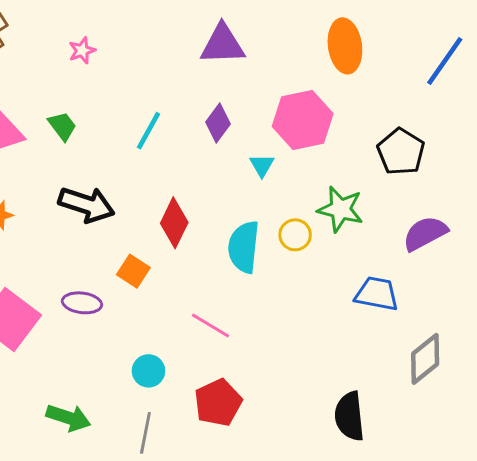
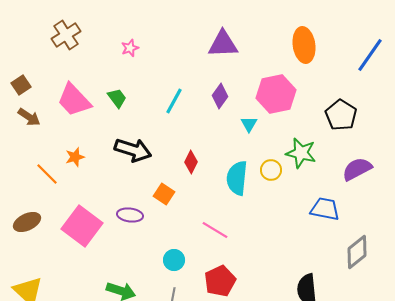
red diamond: (174, 223) -> (191, 162), size x0.7

